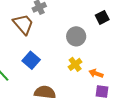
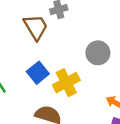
yellow cross: (75, 64) -> (66, 83), moved, size x1.5

